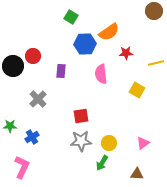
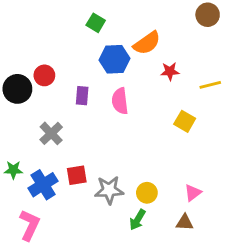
pink semicircle: (101, 74) -> (120, 101), moved
red square: (81, 116) -> (77, 175), moved
blue cross: (32, 137) -> (43, 185), size x1.5
brown triangle: (137, 174) -> (185, 222), moved

